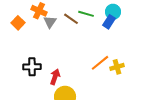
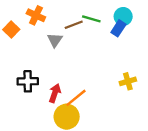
brown line: (71, 19) -> (74, 25), turned -56
gray triangle: (50, 22) -> (55, 40), moved
orange line: (100, 63) -> (76, 98), moved

